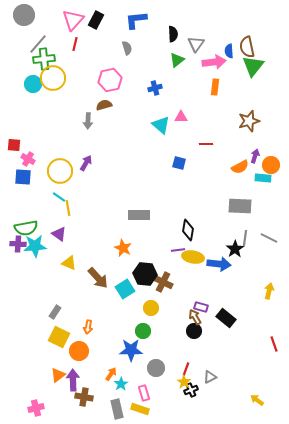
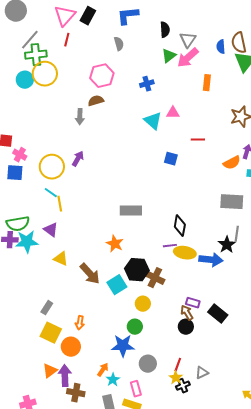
pink arrow: (214, 62) -> (188, 58), moved, turned 145

